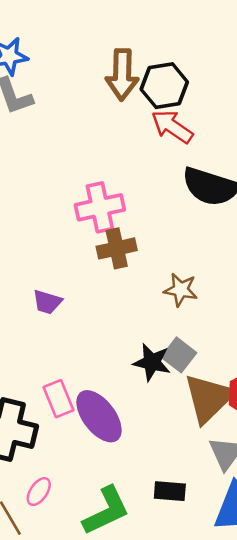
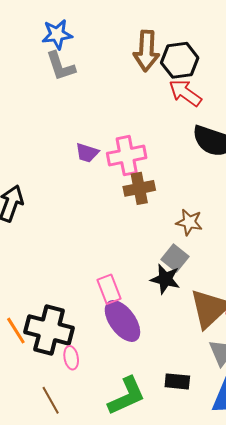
purple trapezoid: (47, 302) -> (87, 153), moved
gray square: (179, 355) -> (175, 258), moved
pink rectangle: (59, 399) -> (109, 289), moved
pink ellipse: (39, 492) -> (71, 358), moved, turned -45

